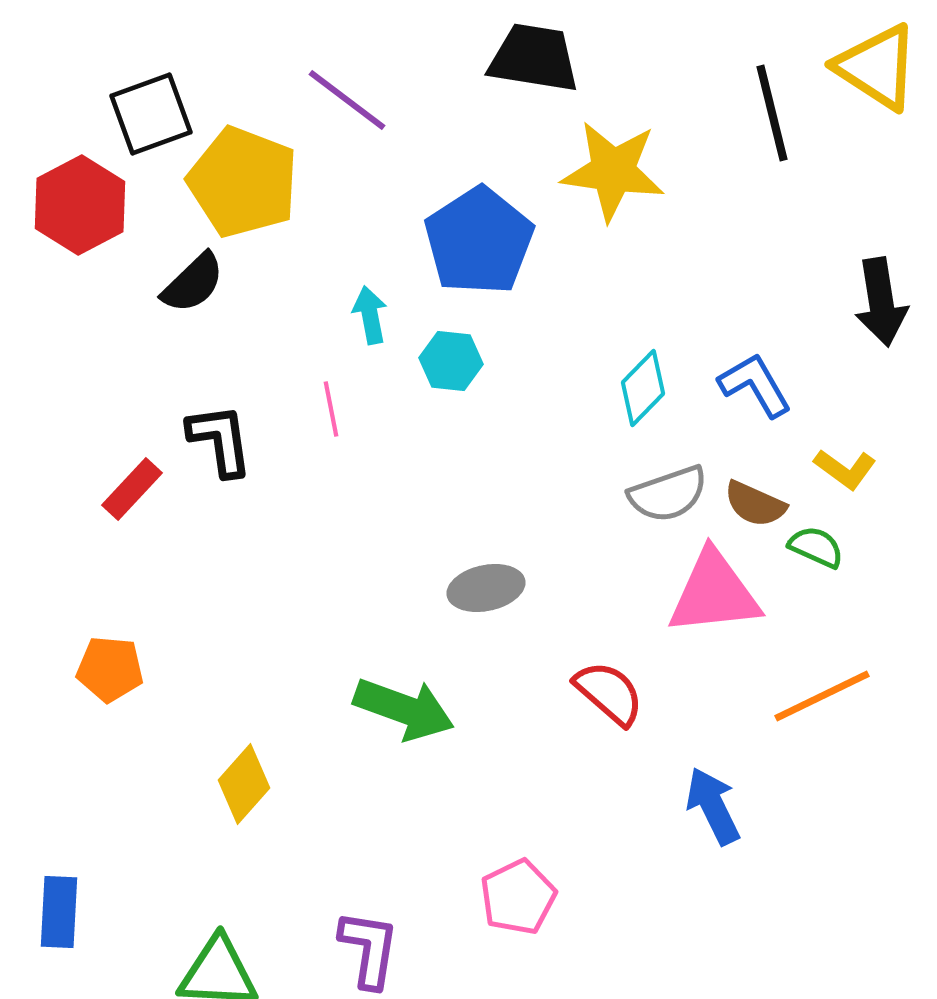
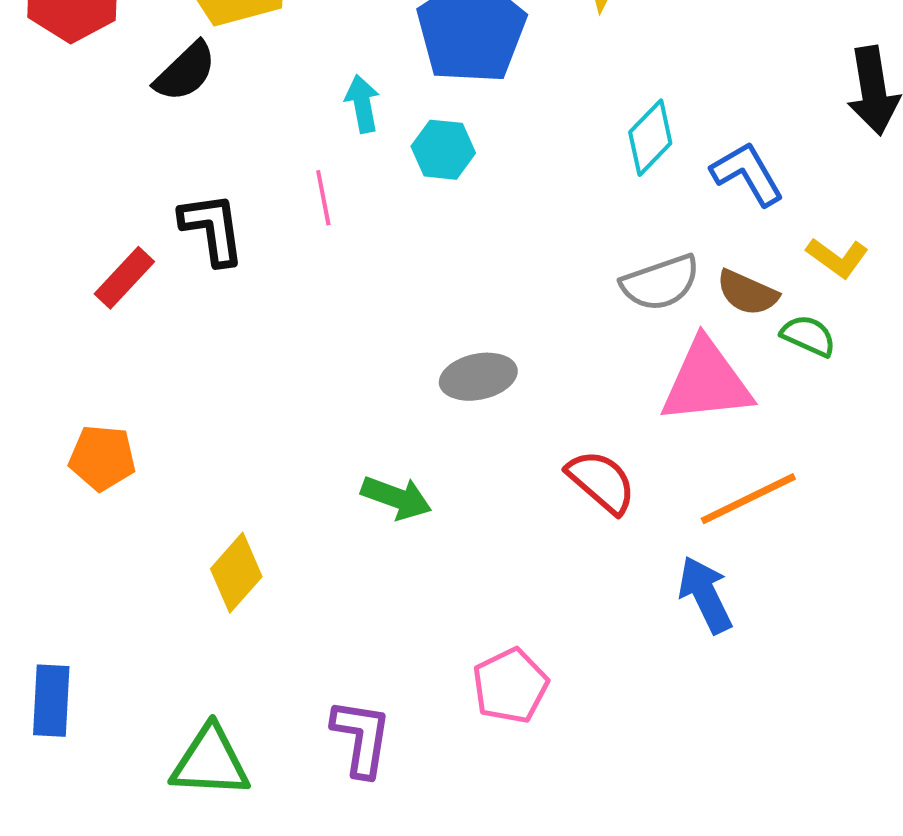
cyan diamond: (643, 388) -> (650, 138), moved
orange line: (822, 696) -> (748, 499), moved
green arrow: (404, 709) -> (396, 498), size x0.7

